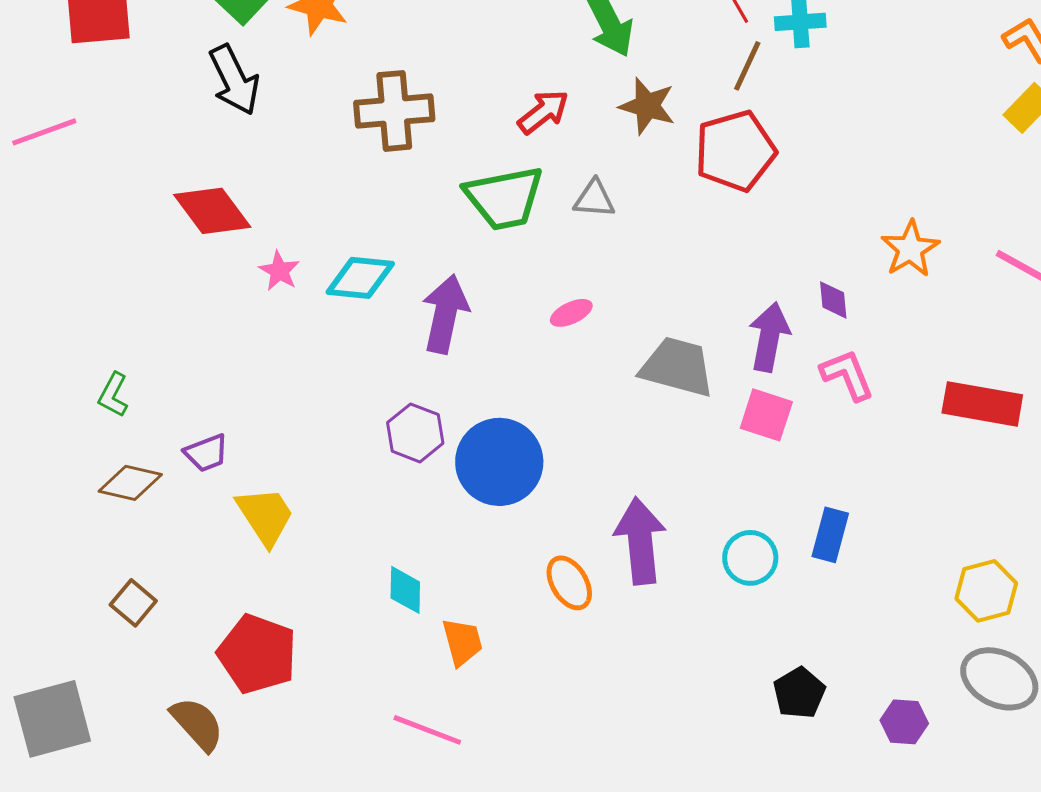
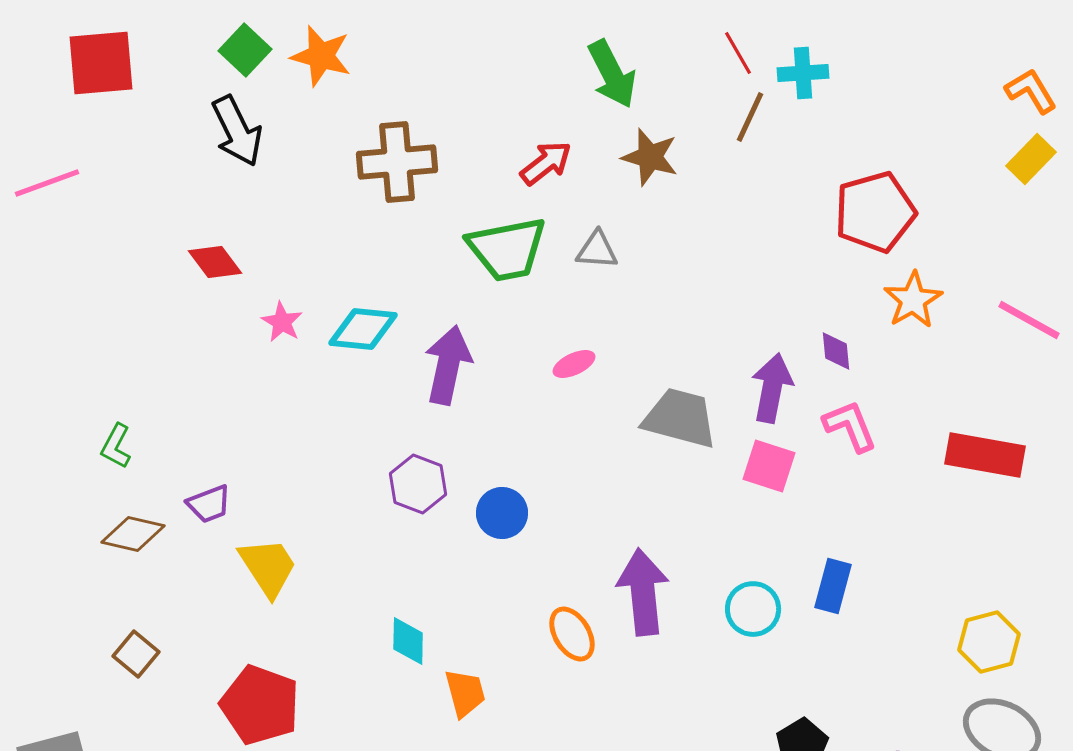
red pentagon: (735, 151) -> (875, 212), moved
red diamond: (212, 211) -> (215, 262), size x0.7
blue circle: (499, 462) -> (502, 513), size x0.6

